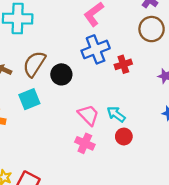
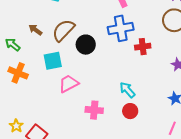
pink trapezoid: (88, 115) -> (69, 84), moved, turned -85
pink cross: (85, 143) -> (94, 110), turned -30

